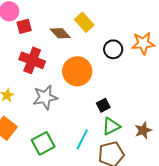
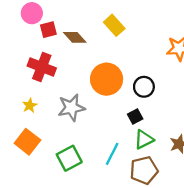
brown diamond: (60, 33) -> (75, 37), moved
black circle: (113, 49) -> (144, 87), moved
red cross: (32, 60) -> (42, 67), moved

